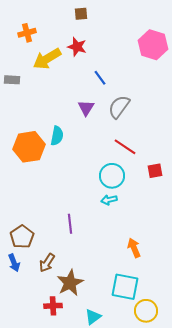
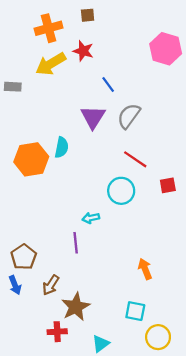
orange cross: (27, 33) -> (49, 28), moved, size x1.4
purple triangle: (86, 108) -> (93, 117), size x1.4
cyan arrow: (109, 200) -> (91, 218), moved
cyan square: (125, 287) -> (135, 311), size x0.7

